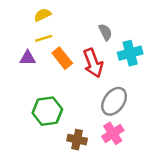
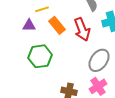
green hexagon: (47, 111) -> (40, 56), moved

